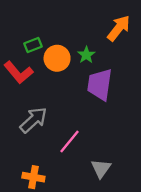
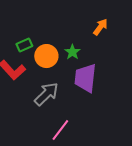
orange arrow: (119, 28) -> (100, 27), size x0.7
gray arrow: (33, 120) -> (46, 94), moved

